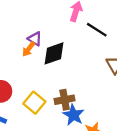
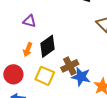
orange arrow: (29, 49) -> (28, 50), moved
black diamond: (54, 53) -> (47, 46), moved

